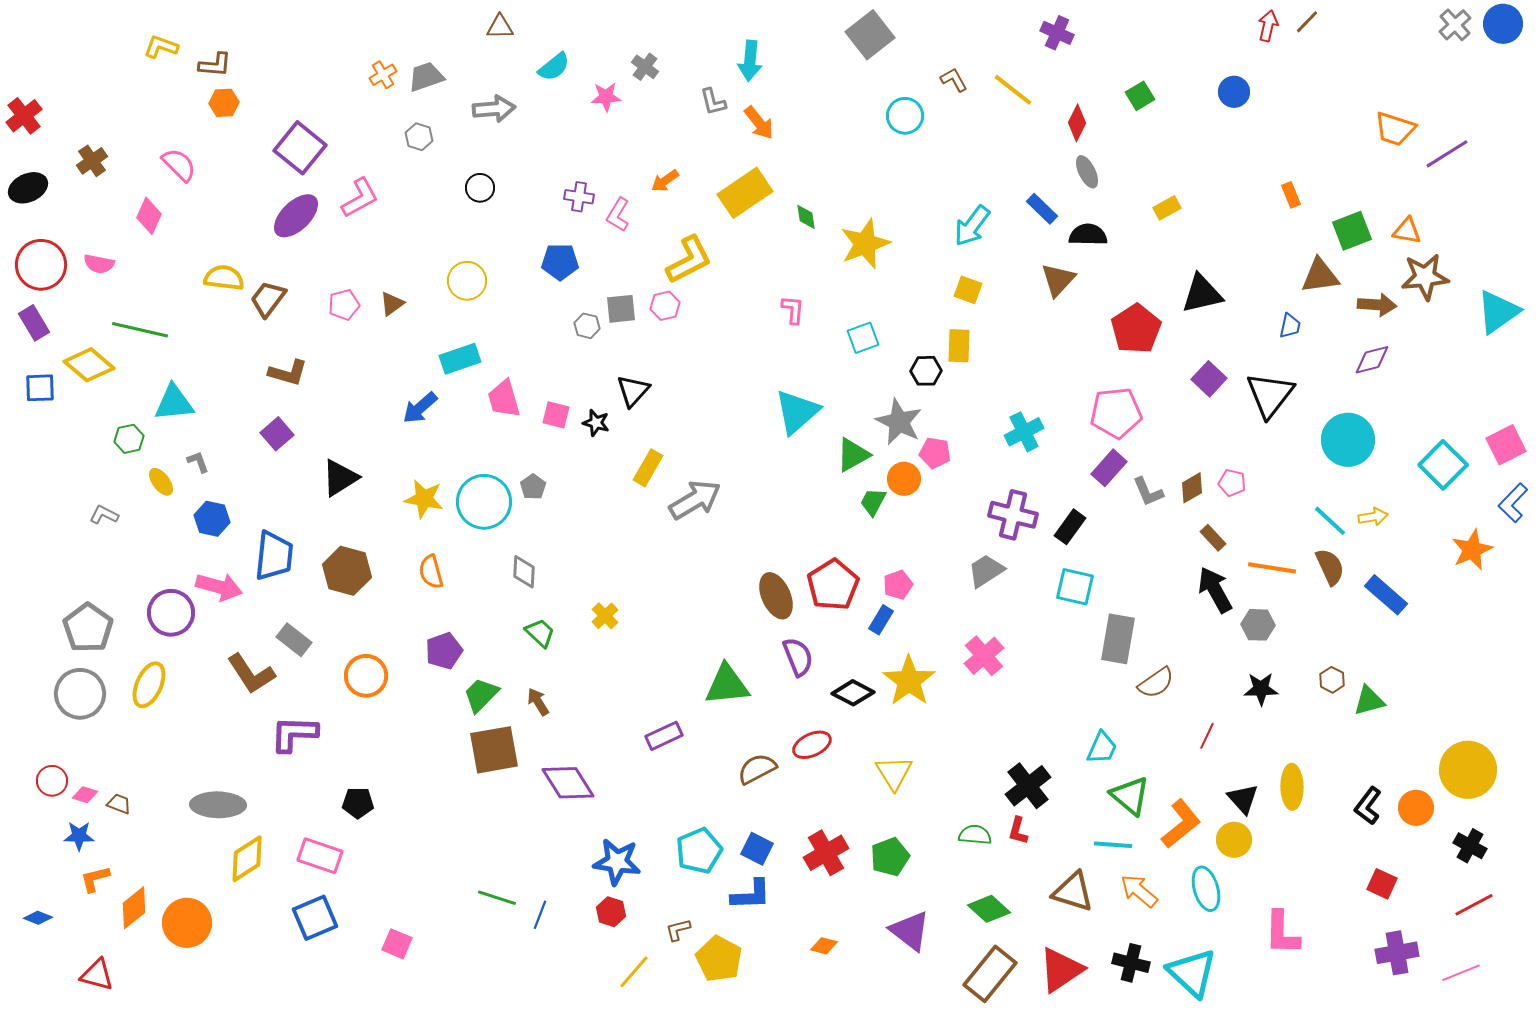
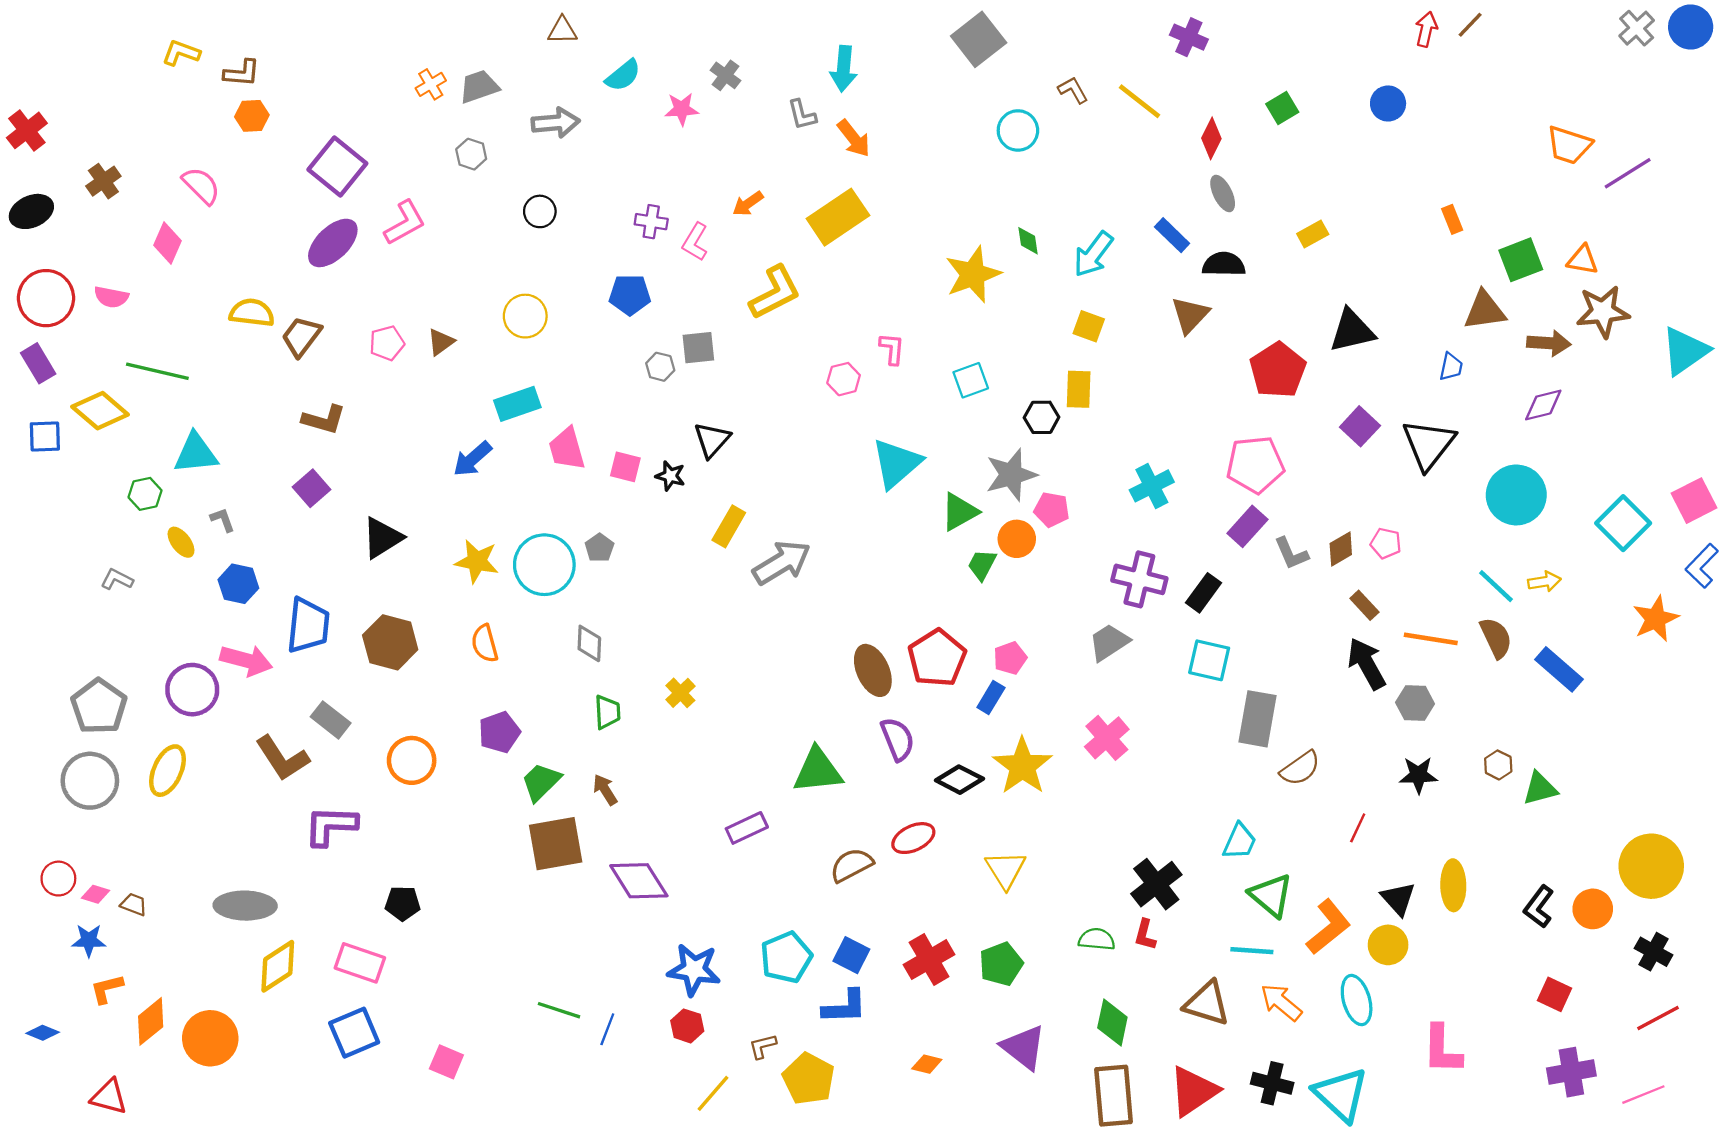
green diamond: (806, 217) -> (1028, 241), moved
pink hexagon: (665, 306) -> (844, 379), moved
gray star: (899, 422) -> (1011, 475), turned 30
green trapezoid: (540, 633) -> (607, 712), turned 44
green diamond: (989, 909) -> (1112, 1023), turned 60
brown rectangle: (990, 974) -> (1114, 1096), turned -44

